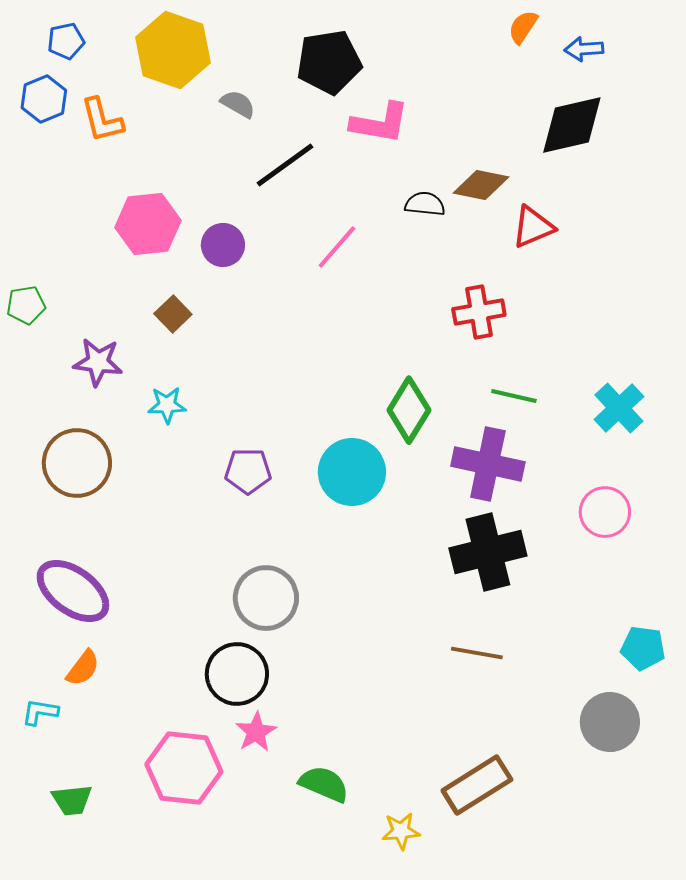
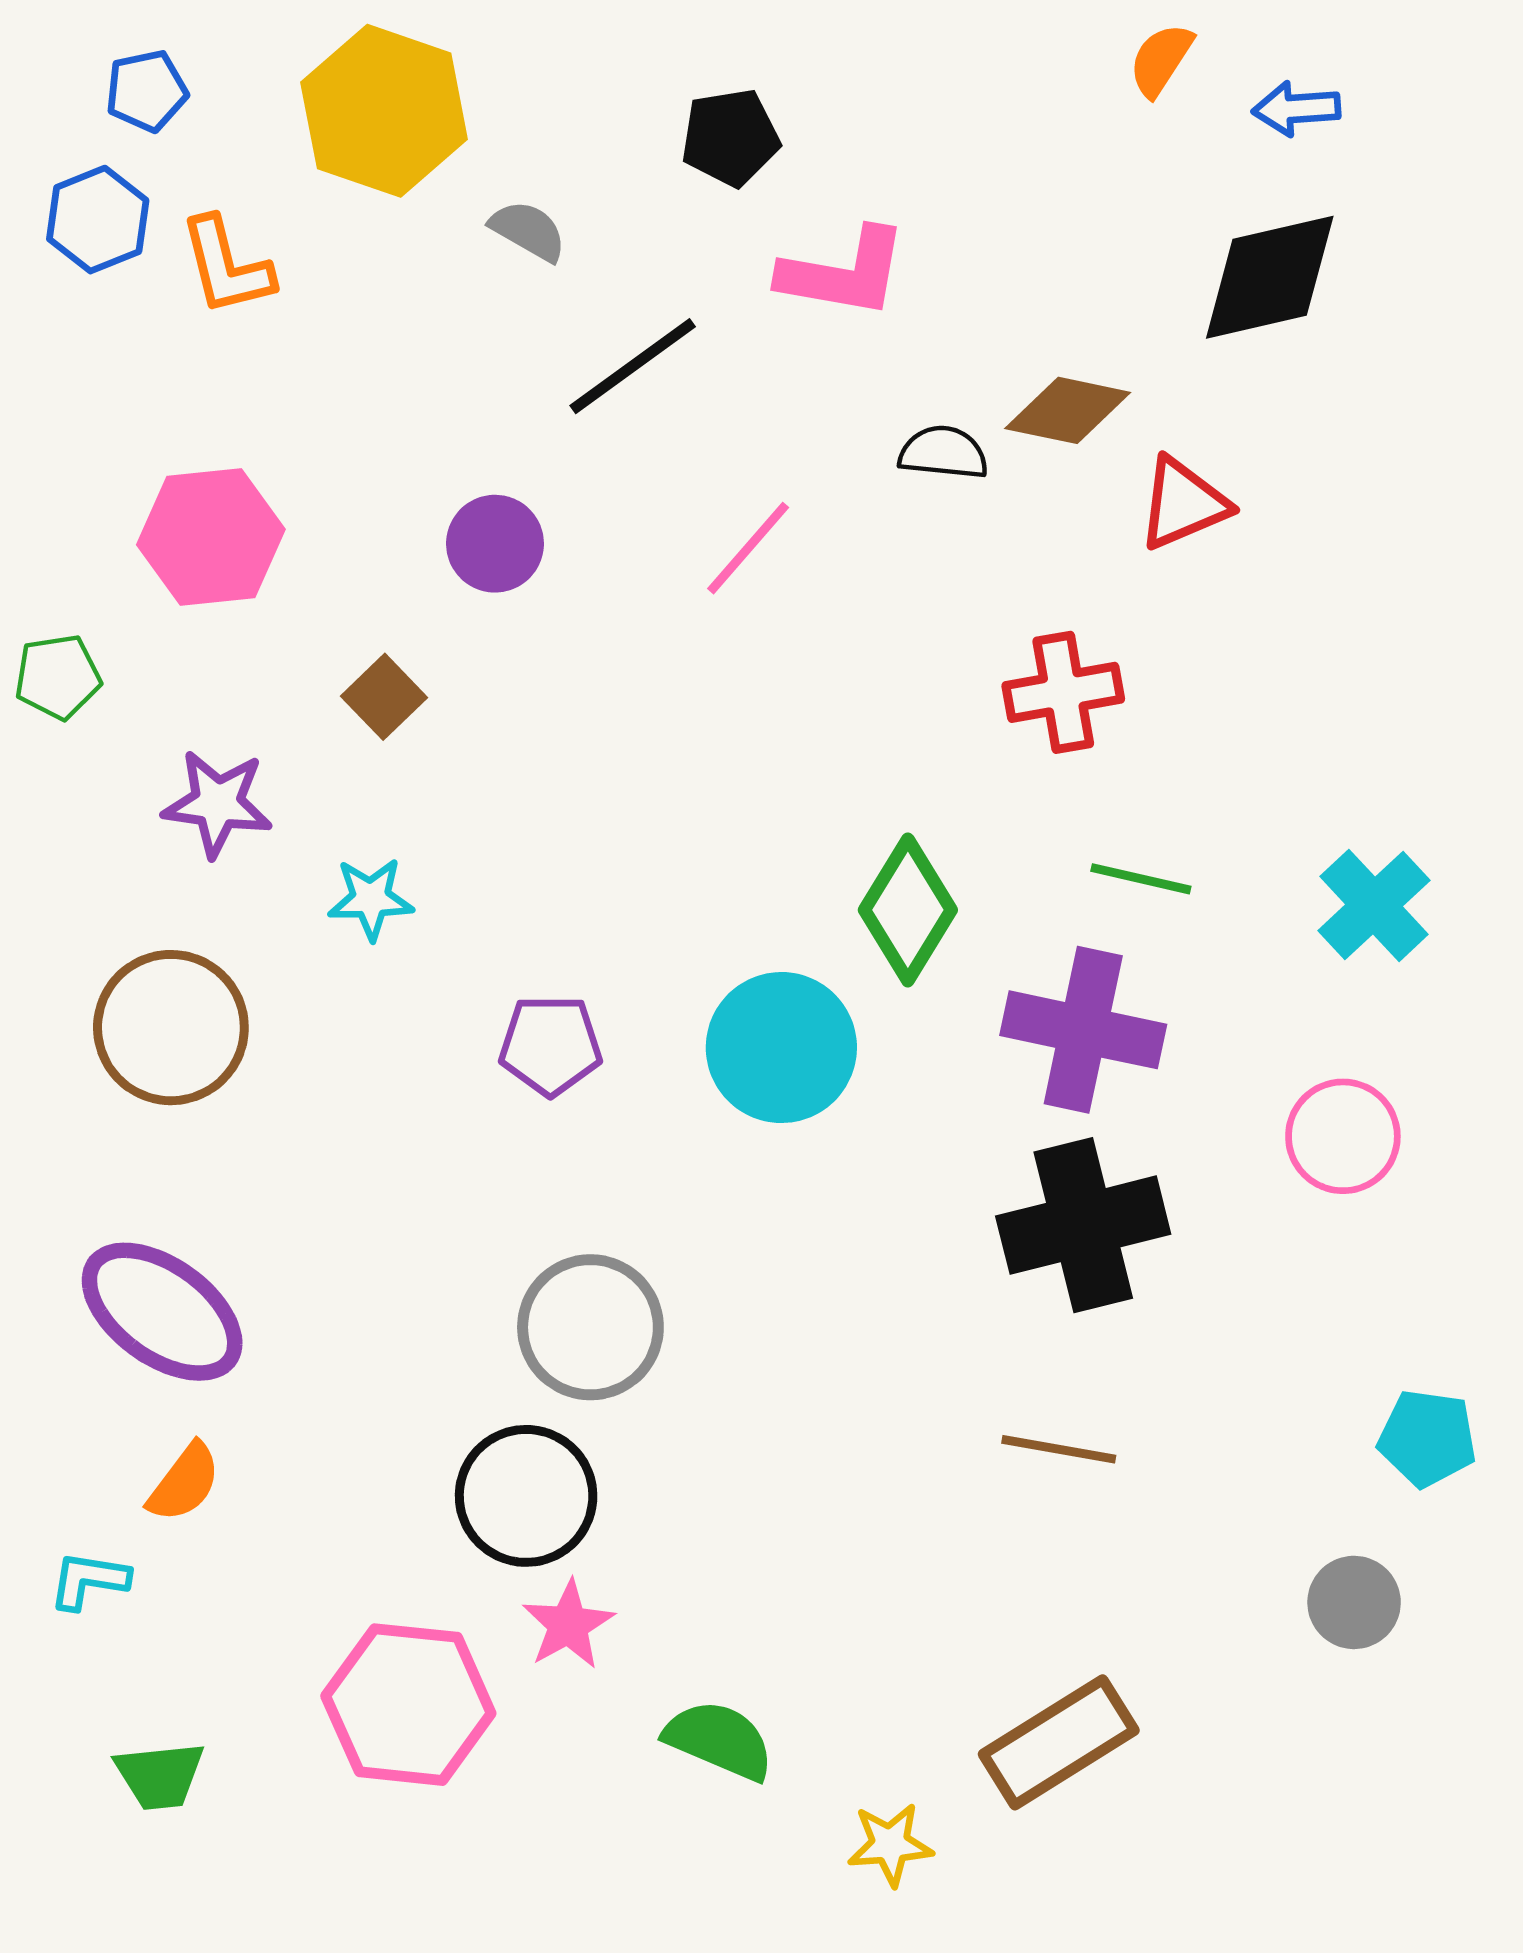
black pentagon: (329, 62) -> (730, 137), size x0.7
pink hexagon: (148, 224) -> (211, 537), moved
gray circle: (610, 722) -> (1354, 1602), size x0.7

